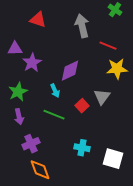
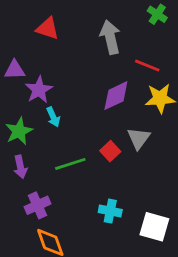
purple diamond: (70, 71) -> (116, 96), moved
cyan arrow: (55, 91) -> (53, 117), moved
green line: (54, 115) -> (70, 164), turned -40

